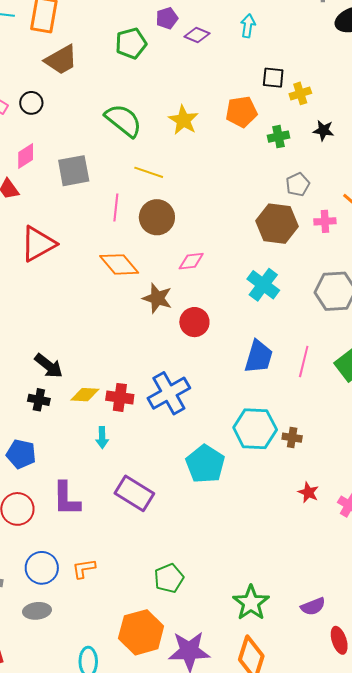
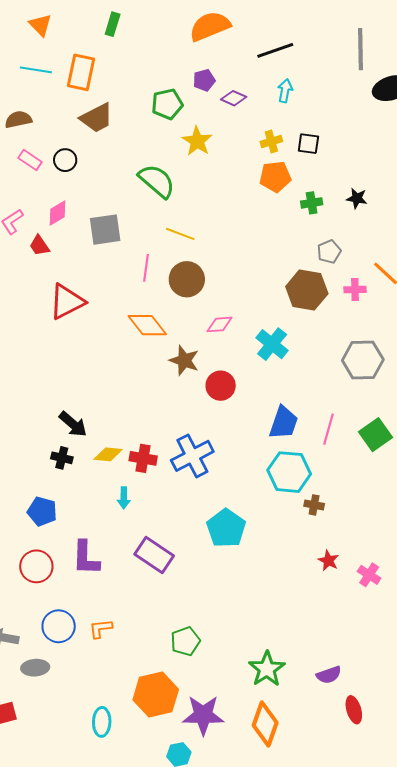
yellow cross: (300, 93) -> (271, 141), moved
yellow star: (183, 120) -> (197, 141), moved
cyan cross: (263, 285) -> (272, 344), moved
cyan hexagon: (255, 429) -> (289, 472), moved
gray ellipse: (37, 611) -> (35, 668), moved

